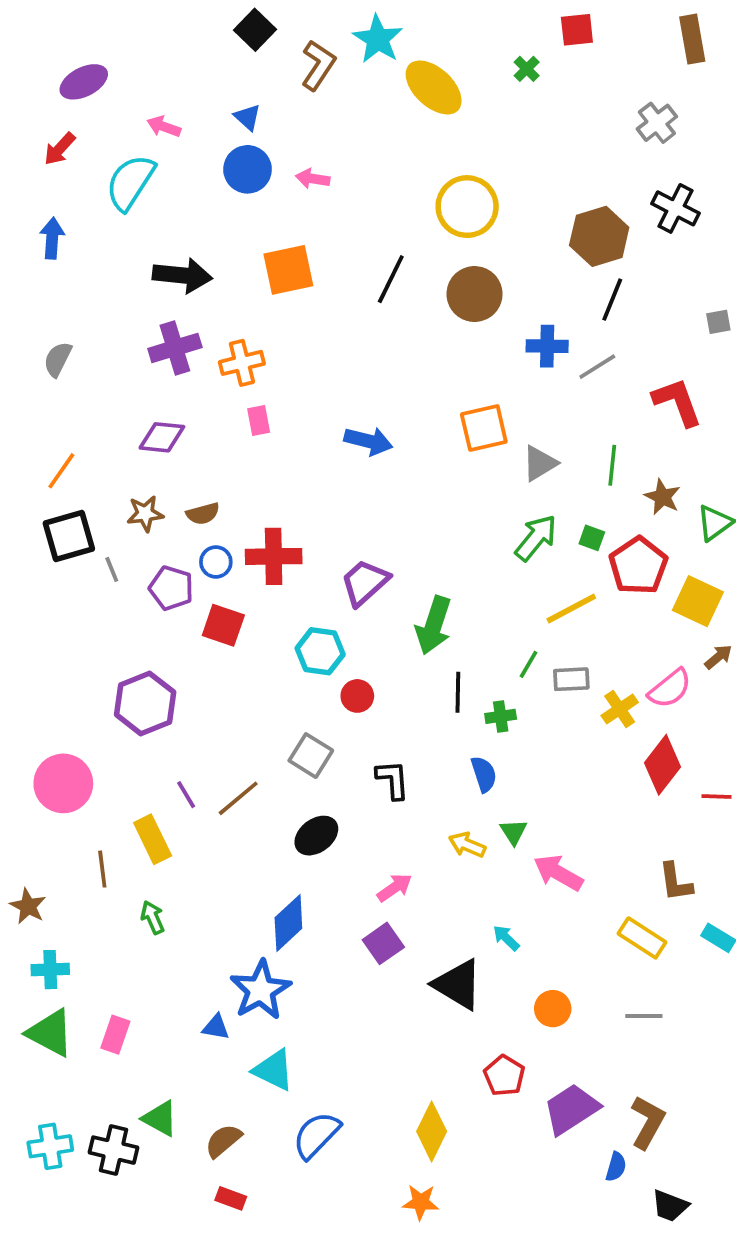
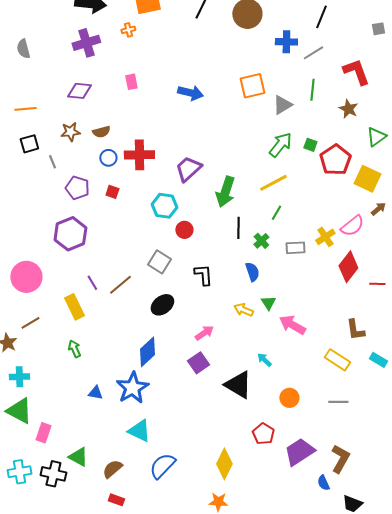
gray semicircle: (58, 359) -> (23, 49), turned -42
orange cross: (242, 363) -> (128, 30), moved, size x0.6
green line: (612, 465) -> (312, 90), moved
orange line: (61, 471) -> (25, 109), turned 50
brown star: (662, 497) -> (348, 109), moved
black square: (69, 536) -> (29, 144), size x0.7
purple pentagon: (171, 588) -> (77, 188), moved
yellow line: (571, 609) -> (273, 183), moved
red square: (223, 625) -> (112, 192), size x0.6
gray rectangle: (571, 679) -> (295, 248), moved
green cross: (501, 716) -> (261, 241), turned -35
brown line: (102, 869) -> (30, 323), moved, turned 66
blue triangle: (216, 1027) -> (95, 393), moved
pink rectangle: (115, 1035) -> (43, 433), moved
blue semicircle: (616, 1167) -> (323, 483), turned 140

